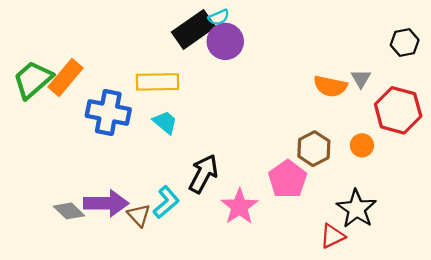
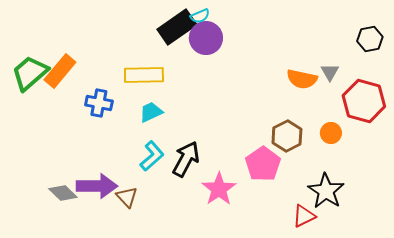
blue cross: (108, 113) -> (99, 103), size x0.7
cyan trapezoid: (165, 122) -> (151, 112), turned -65
cyan L-shape: (166, 202) -> (152, 156), moved

